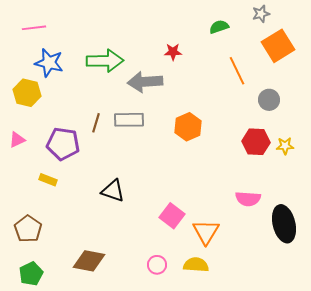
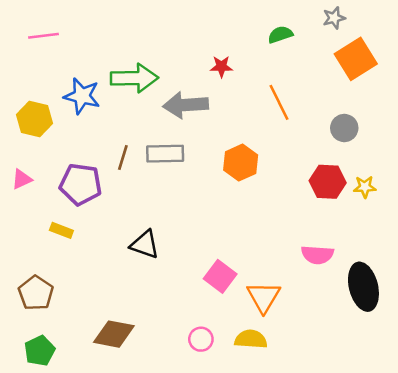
blue star: (49, 63) -> (82, 96), moved
orange line: (237, 71) -> (279, 102), moved

